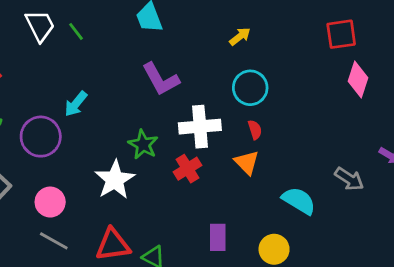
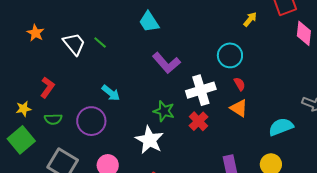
yellow arrow: (240, 36) -> (250, 19), moved
cyan arrow: (76, 104) -> (111, 93), turned -78
cyan semicircle: (299, 201) -> (281, 127), turned -40

